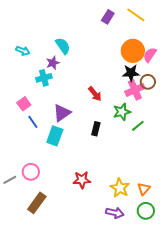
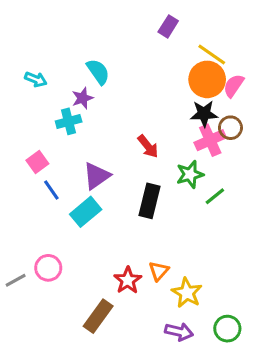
yellow line: (136, 15) -> (212, 55), moved
black rectangle: (96, 129) -> (149, 201), size x1.5
cyan rectangle: (55, 136) -> (86, 212), turned 30
red star: (82, 180) -> (128, 280), turned -30
orange triangle: (144, 189) -> (159, 271), moved
brown rectangle: (37, 203) -> (98, 316), moved

